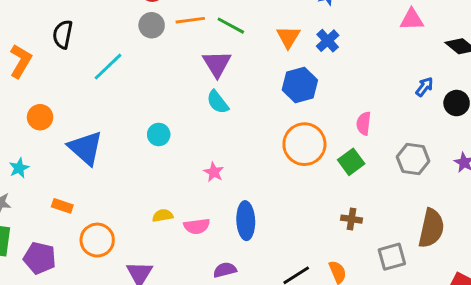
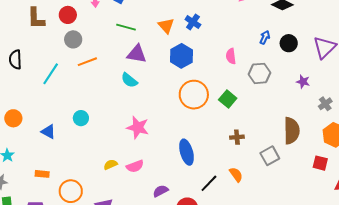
orange line: (190, 20) -> (87, 62), moved
purple triangle: (217, 64) -> (137, 54), moved, turned -35
pink semicircle: (364, 123) -> (231, 56), moved
cyan circle: (159, 134) -> (81, 118), moved
blue triangle: (86, 148) -> (48, 132), size x0.6
gray hexagon: (413, 159) -> (260, 73), moved
pink star: (214, 172) -> (138, 127), size x1.6
blue ellipse: (246, 221) -> (187, 152), moved

